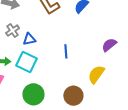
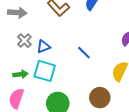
blue line: (66, 51) -> (84, 53), turned -32

